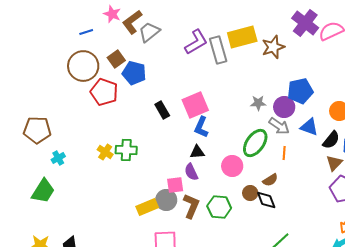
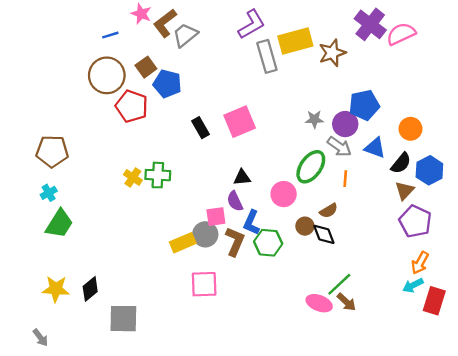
purple L-shape: (196, 42) -> (252, 24), moved
blue L-shape: (201, 127) -> (252, 223), moved
cyan cross: (58, 158) -> (49, 193), moved

